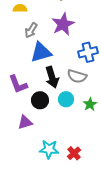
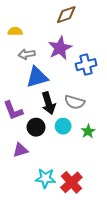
gray arrow: (31, 30) -> (27, 54), turned 49
blue cross: (88, 52) -> (86, 65), moved
red cross: (74, 153) -> (71, 182), size x1.5

